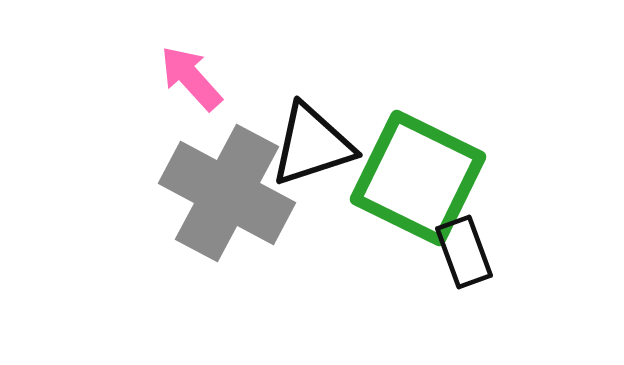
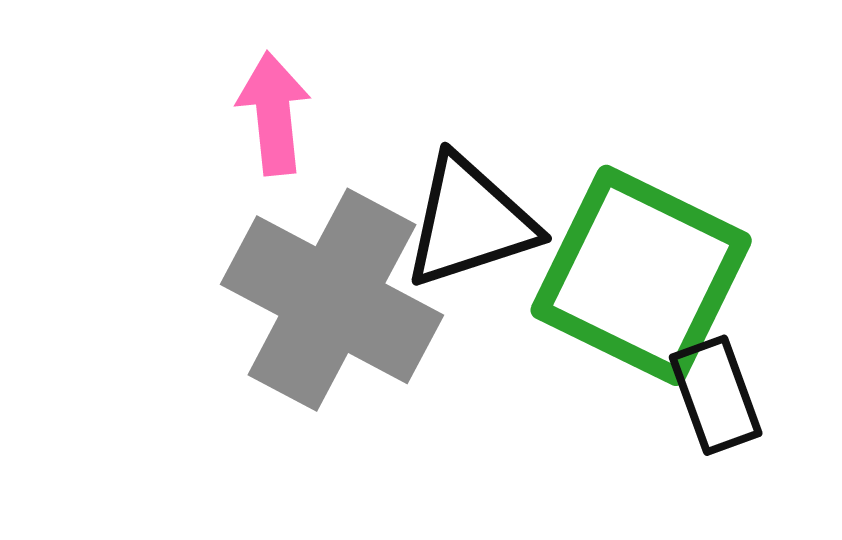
pink arrow: (191, 78) -> (274, 113), turned 36

